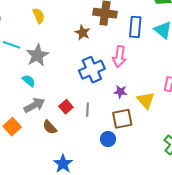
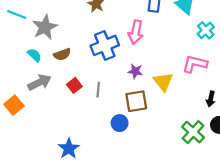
brown semicircle: (50, 127) -> (62, 54), moved, turned -70

